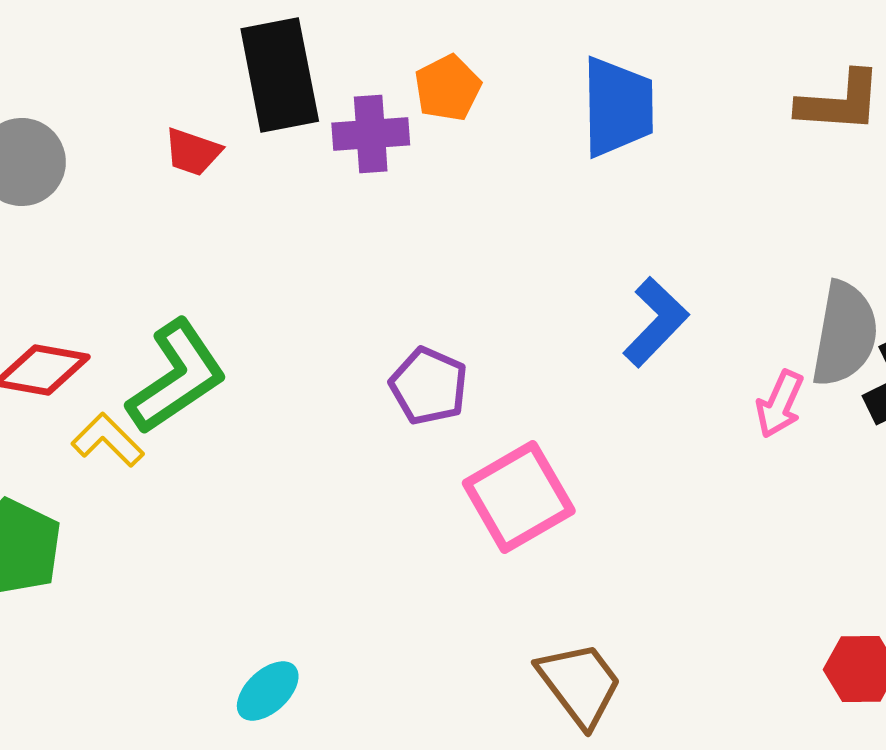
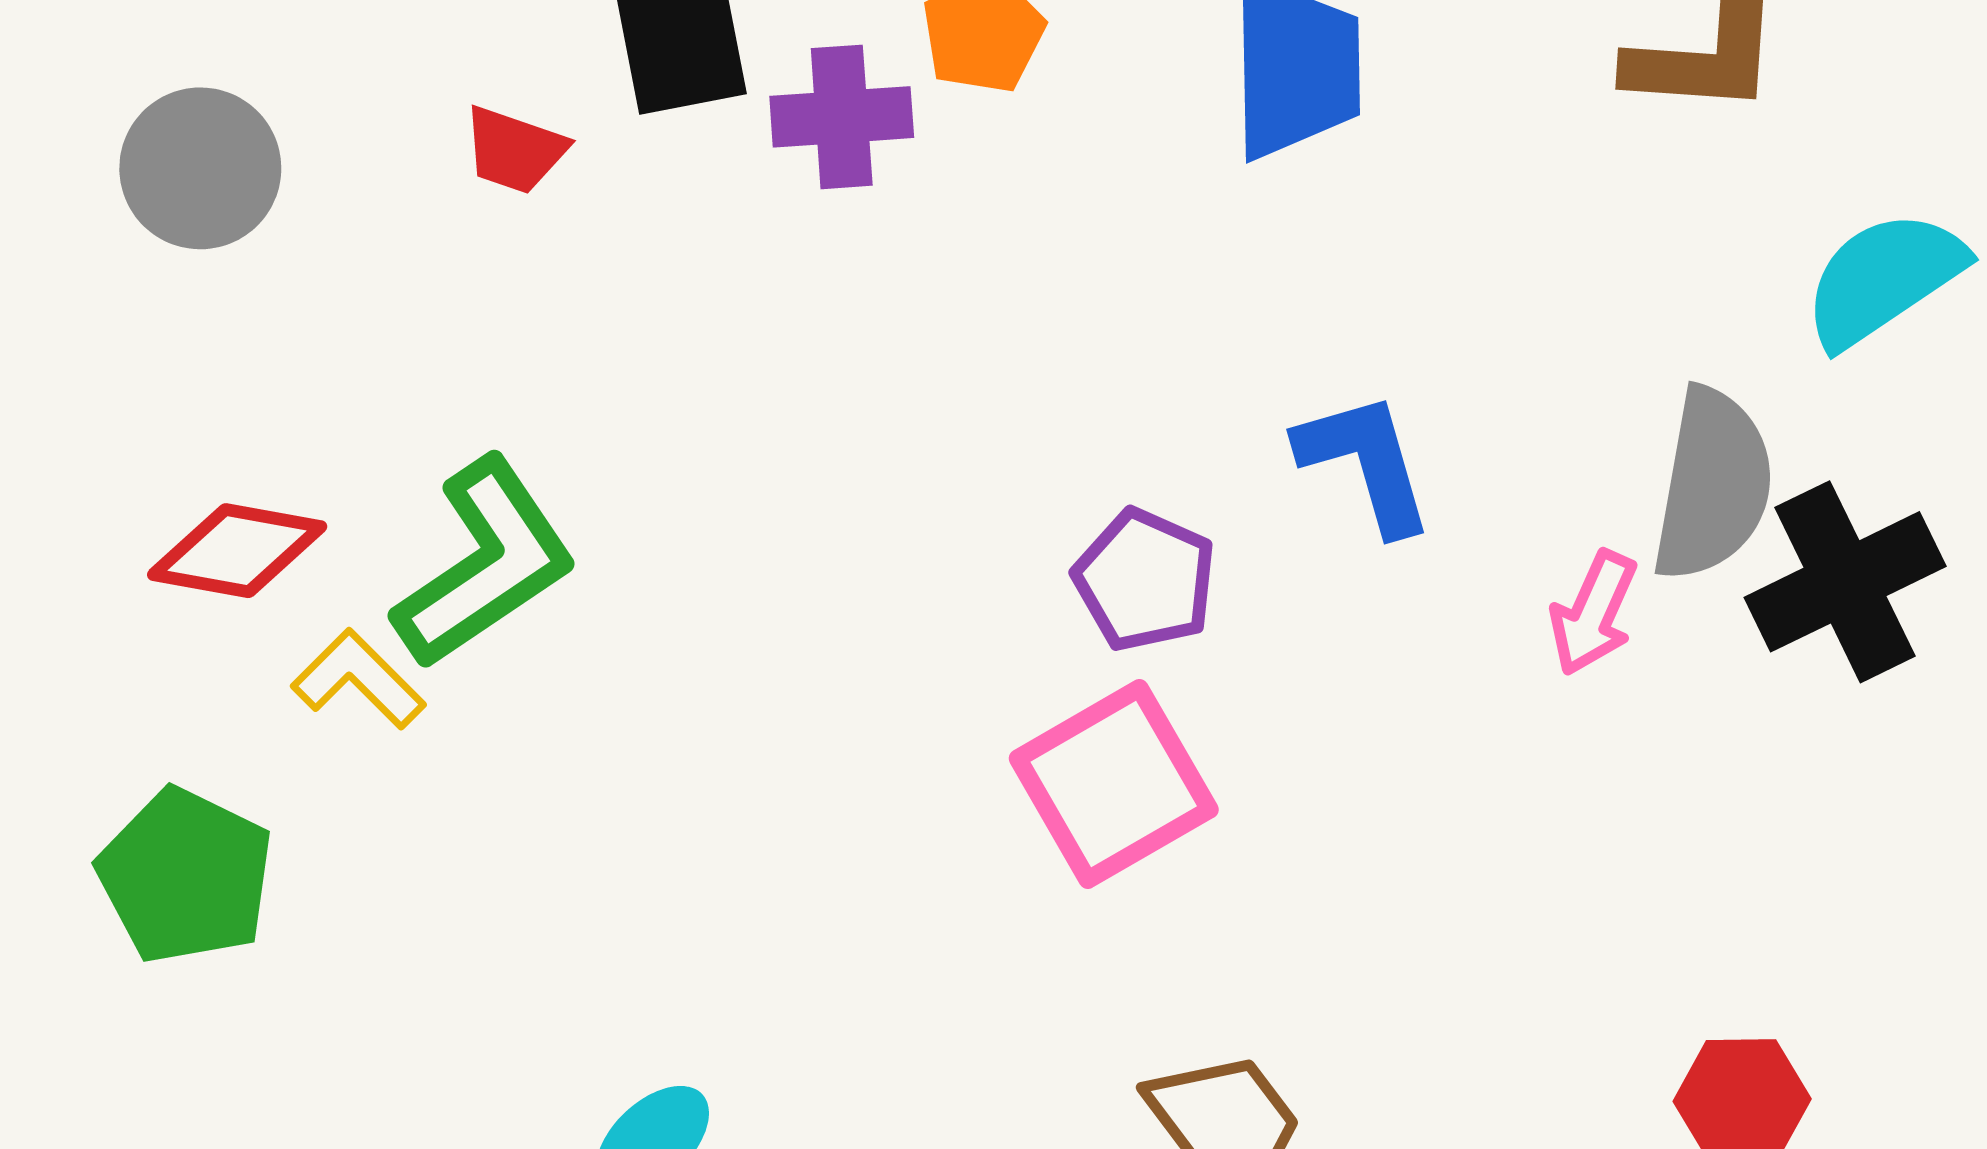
blue L-shape: (656, 322) -> (1365, 462), turned -60
purple pentagon: (429, 386) -> (1145, 580), moved

